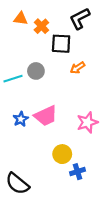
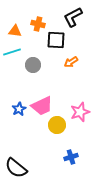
orange triangle: (21, 19) -> (15, 31), moved
orange cross: (41, 26) -> (38, 24), turned -32
cyan line: (13, 79) -> (12, 52), moved
yellow circle: (62, 154) -> (57, 125), moved

